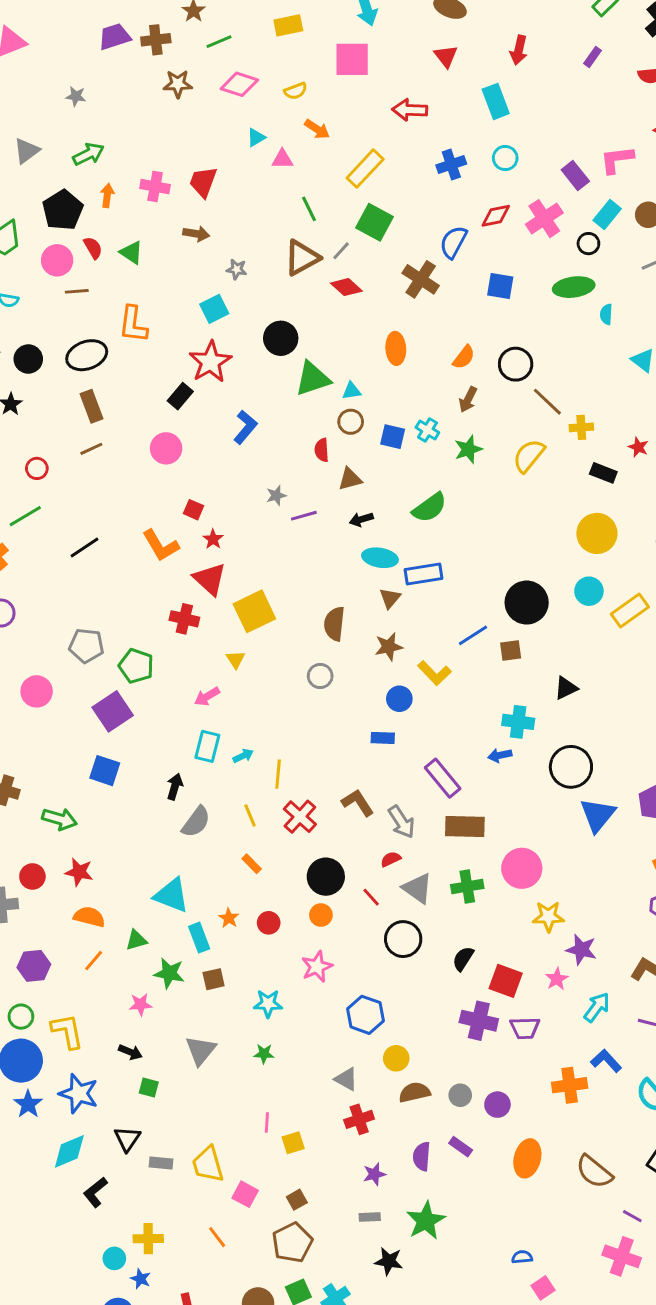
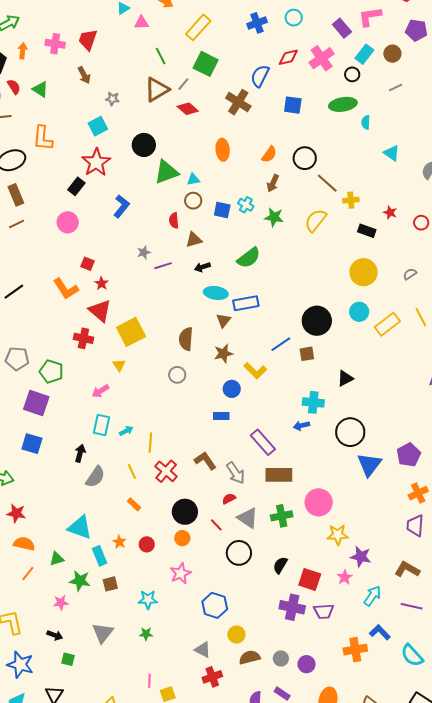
brown arrow: (196, 234) -> (84, 75), turned 54
green star: (468, 449) -> (274, 217), turned 30
purple square: (113, 711) -> (36, 403), turned -36

